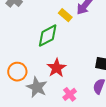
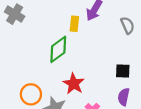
yellow rectangle: (65, 15) -> (74, 24), turned 64

